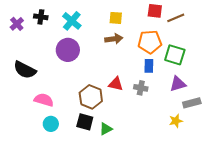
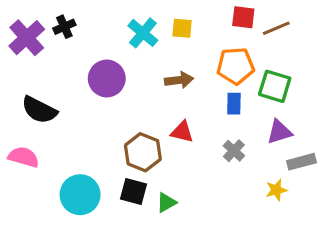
black cross: (41, 17) -> (64, 27), turned -32
cyan cross: (72, 21) -> (143, 33), moved
purple cross: (17, 24) -> (27, 38), size x1.6
brown arrow: (114, 39) -> (179, 80), moved
gray cross: (141, 88) -> (234, 151), moved, turned 32
pink semicircle: (44, 100) -> (24, 157), moved
cyan circle: (51, 124) -> (80, 195), size x1.6

